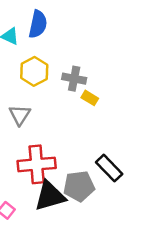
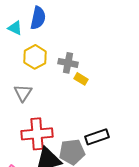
black rectangle: (109, 168) -> (97, 137), turned -65

